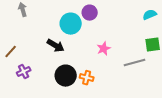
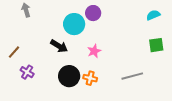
pink star: (104, 49) -> (94, 51), moved
gray line: (135, 63) -> (132, 76), moved
purple cross: (24, 72) -> (27, 72), turned -32

